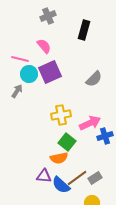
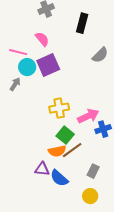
gray semicircle: (94, 79) -> (100, 55), moved
brown line: (77, 178) -> (72, 150), moved
gray rectangle: (95, 178) -> (93, 171), turned -32

